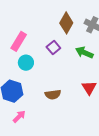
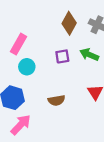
purple square: (53, 48) -> (62, 56), moved, turned 32
pink arrow: (19, 116) -> (21, 125), size x1.5

